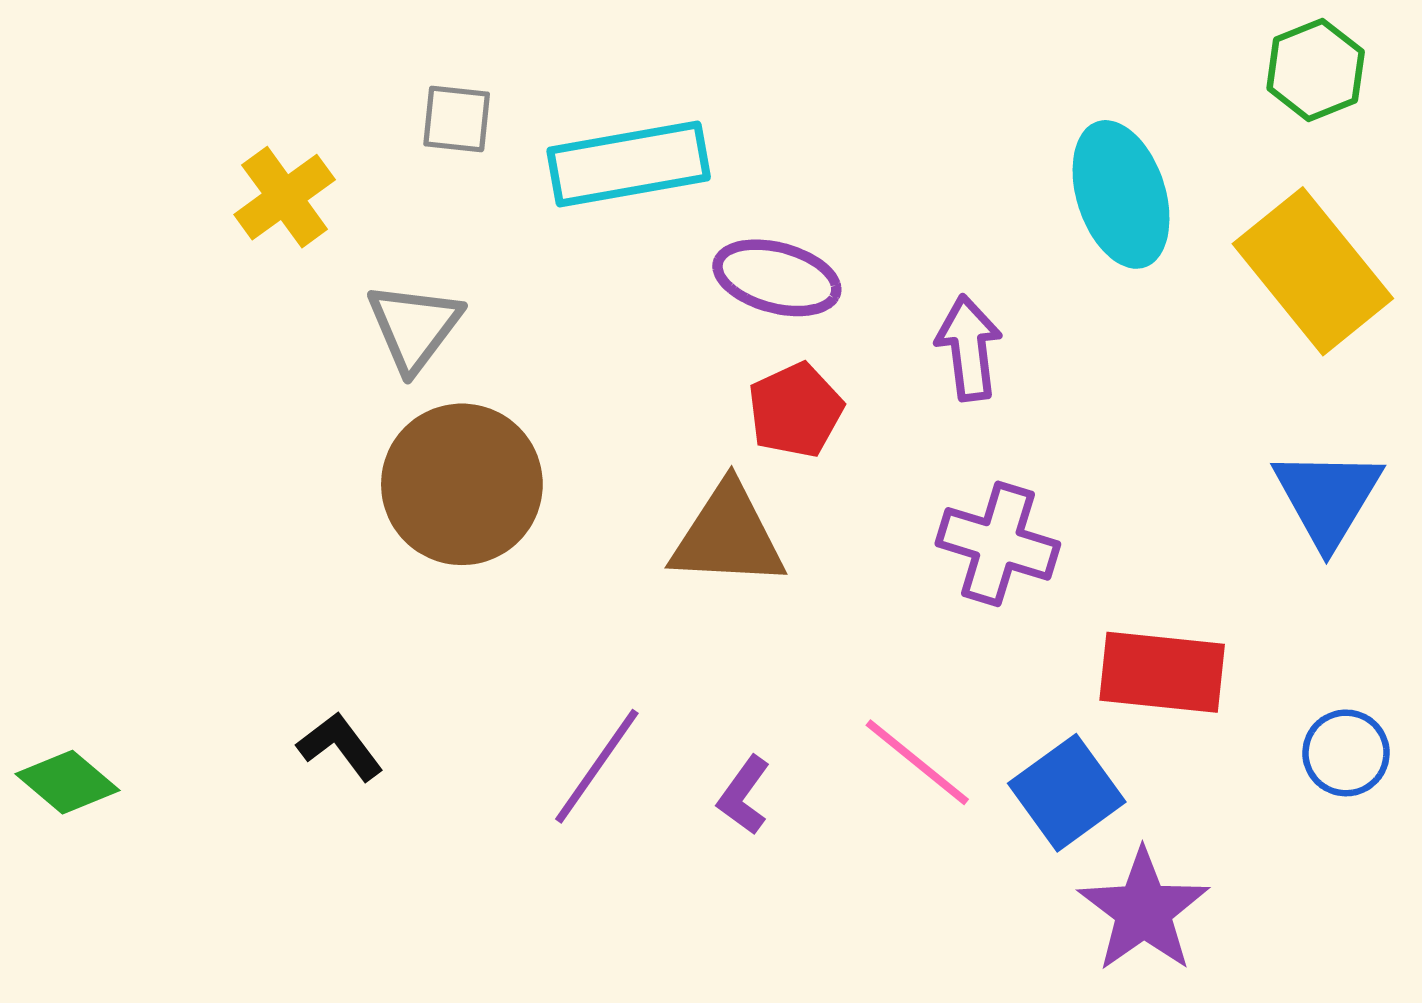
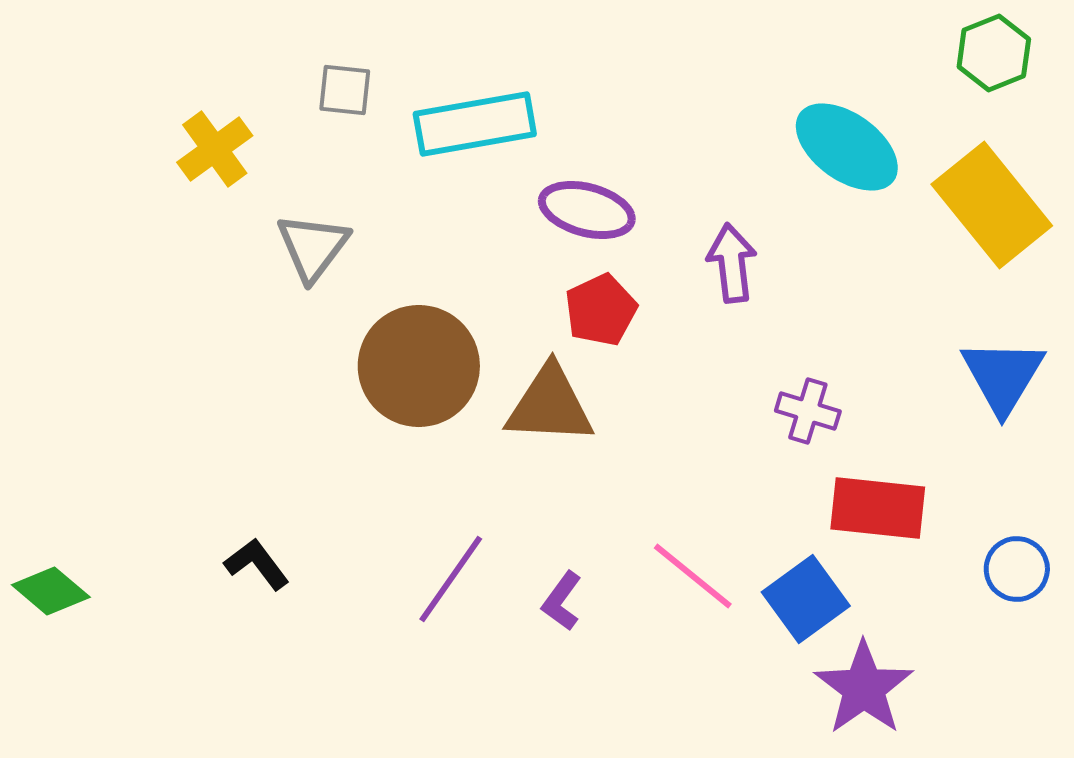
cyan ellipse: (1121, 194) -> (847, 147), turned -36
brown circle: (462, 484) -> (419, 366), moved
purple cross: (998, 544) -> (808, 411), moved, size x0.7

